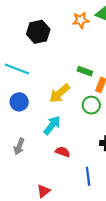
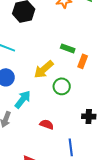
green circle: (91, 105) -> (62, 86), moved
cyan arrow: (52, 125) -> (23, 99), moved

